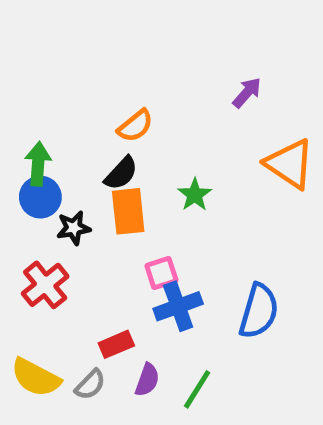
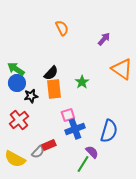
orange semicircle: (135, 126) -> (62, 28), moved, turned -77
green arrow: (38, 164) -> (16, 69), turned -60
purple semicircle: (147, 380) -> (92, 152), moved, turned -64
gray semicircle: (90, 385) -> (38, 152), moved

